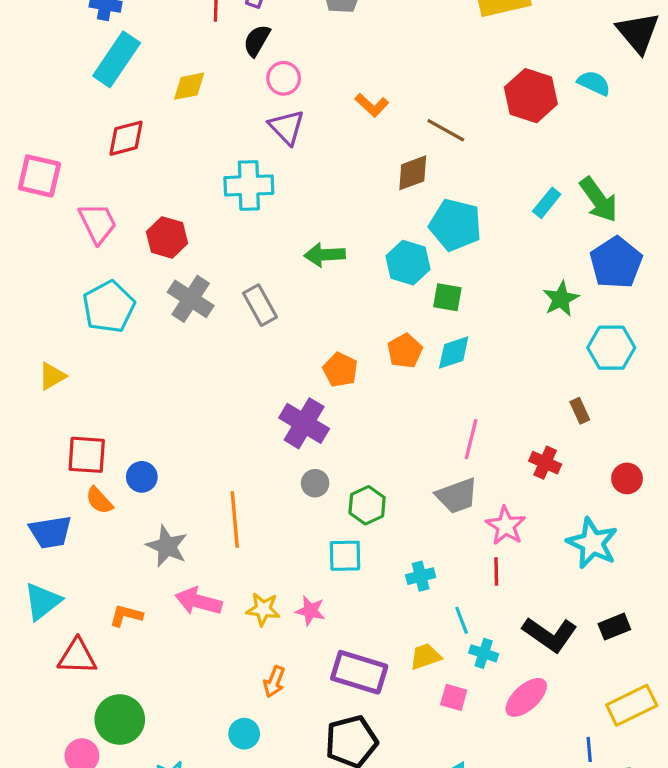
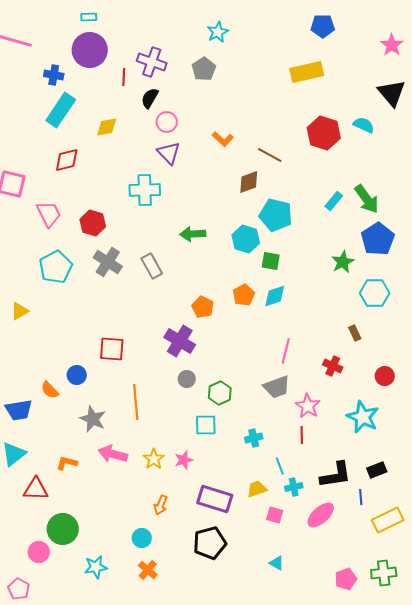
red square: (87, 455) -> (112, 349), moved
yellow star: (263, 609) -> (154, 459), turned 30
pink star: (310, 611) -> (184, 460), turned -30
black L-shape: (550, 634) -> (336, 475), turned -44
cyan cross: (484, 653) -> (294, 487), turned -30
blue line: (589, 749) -> (361, 497), moved

